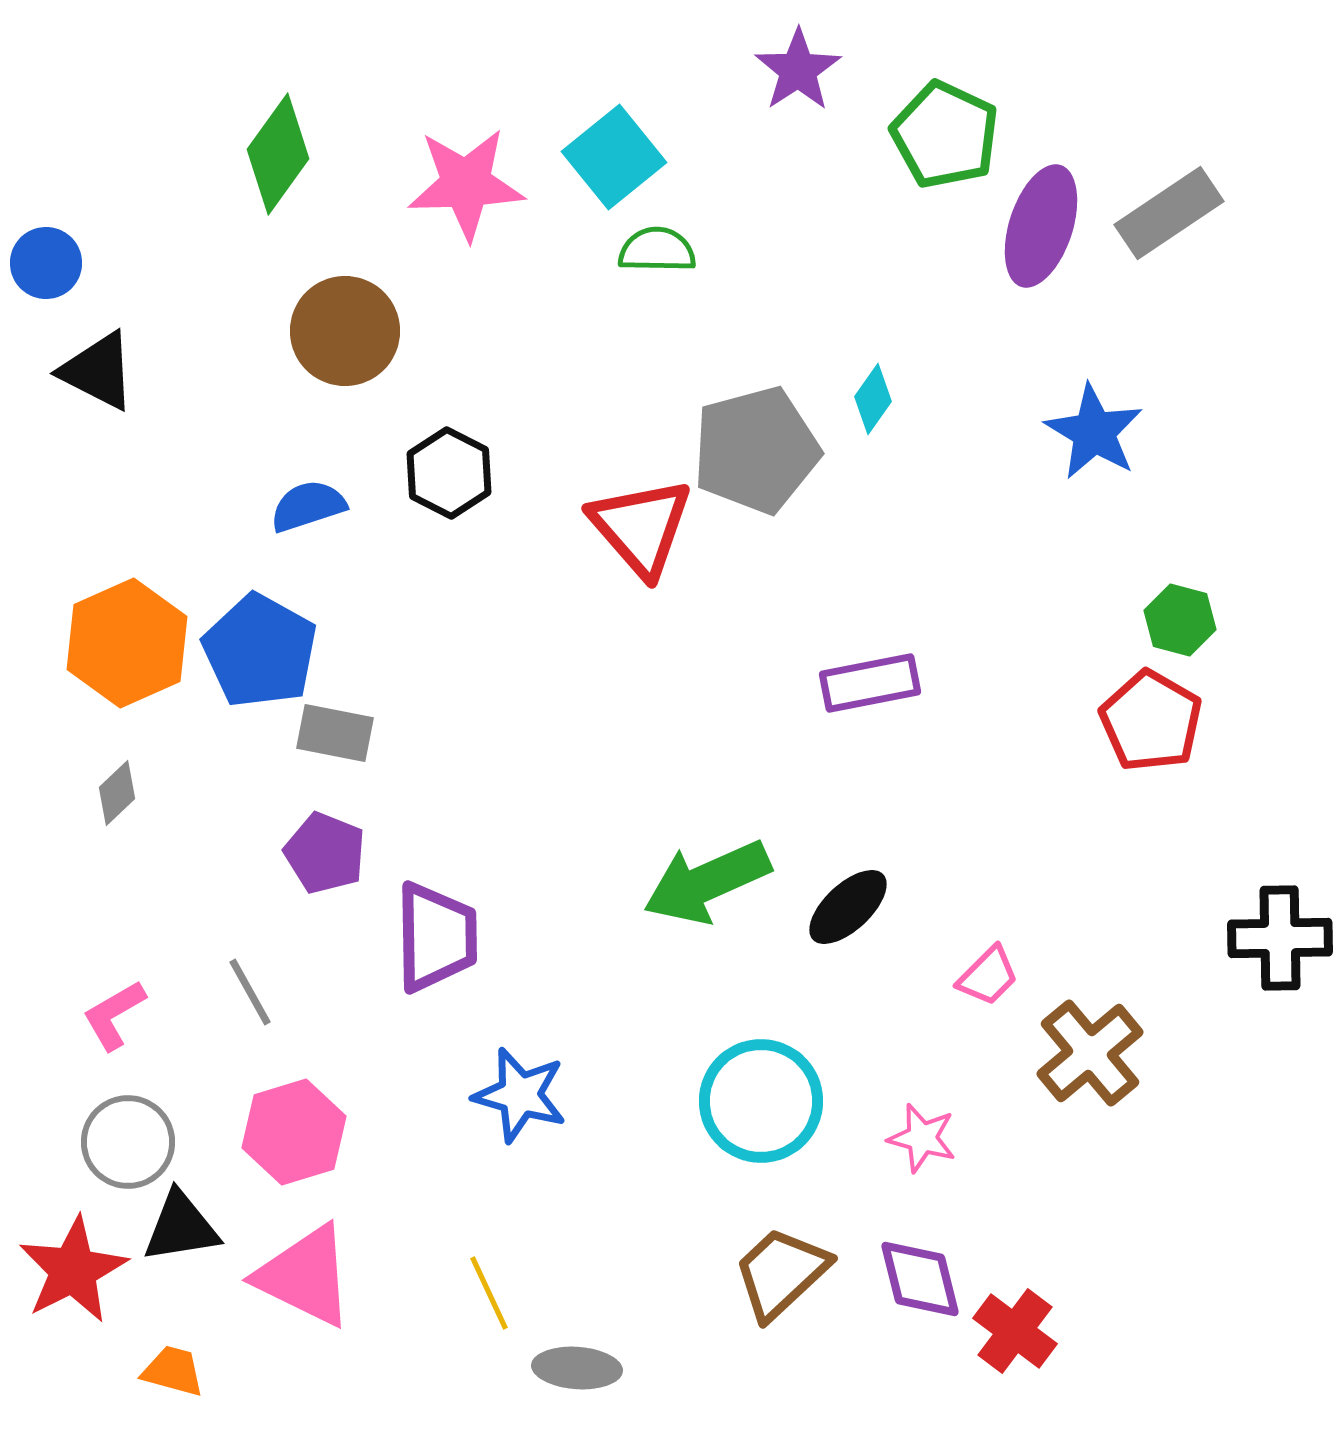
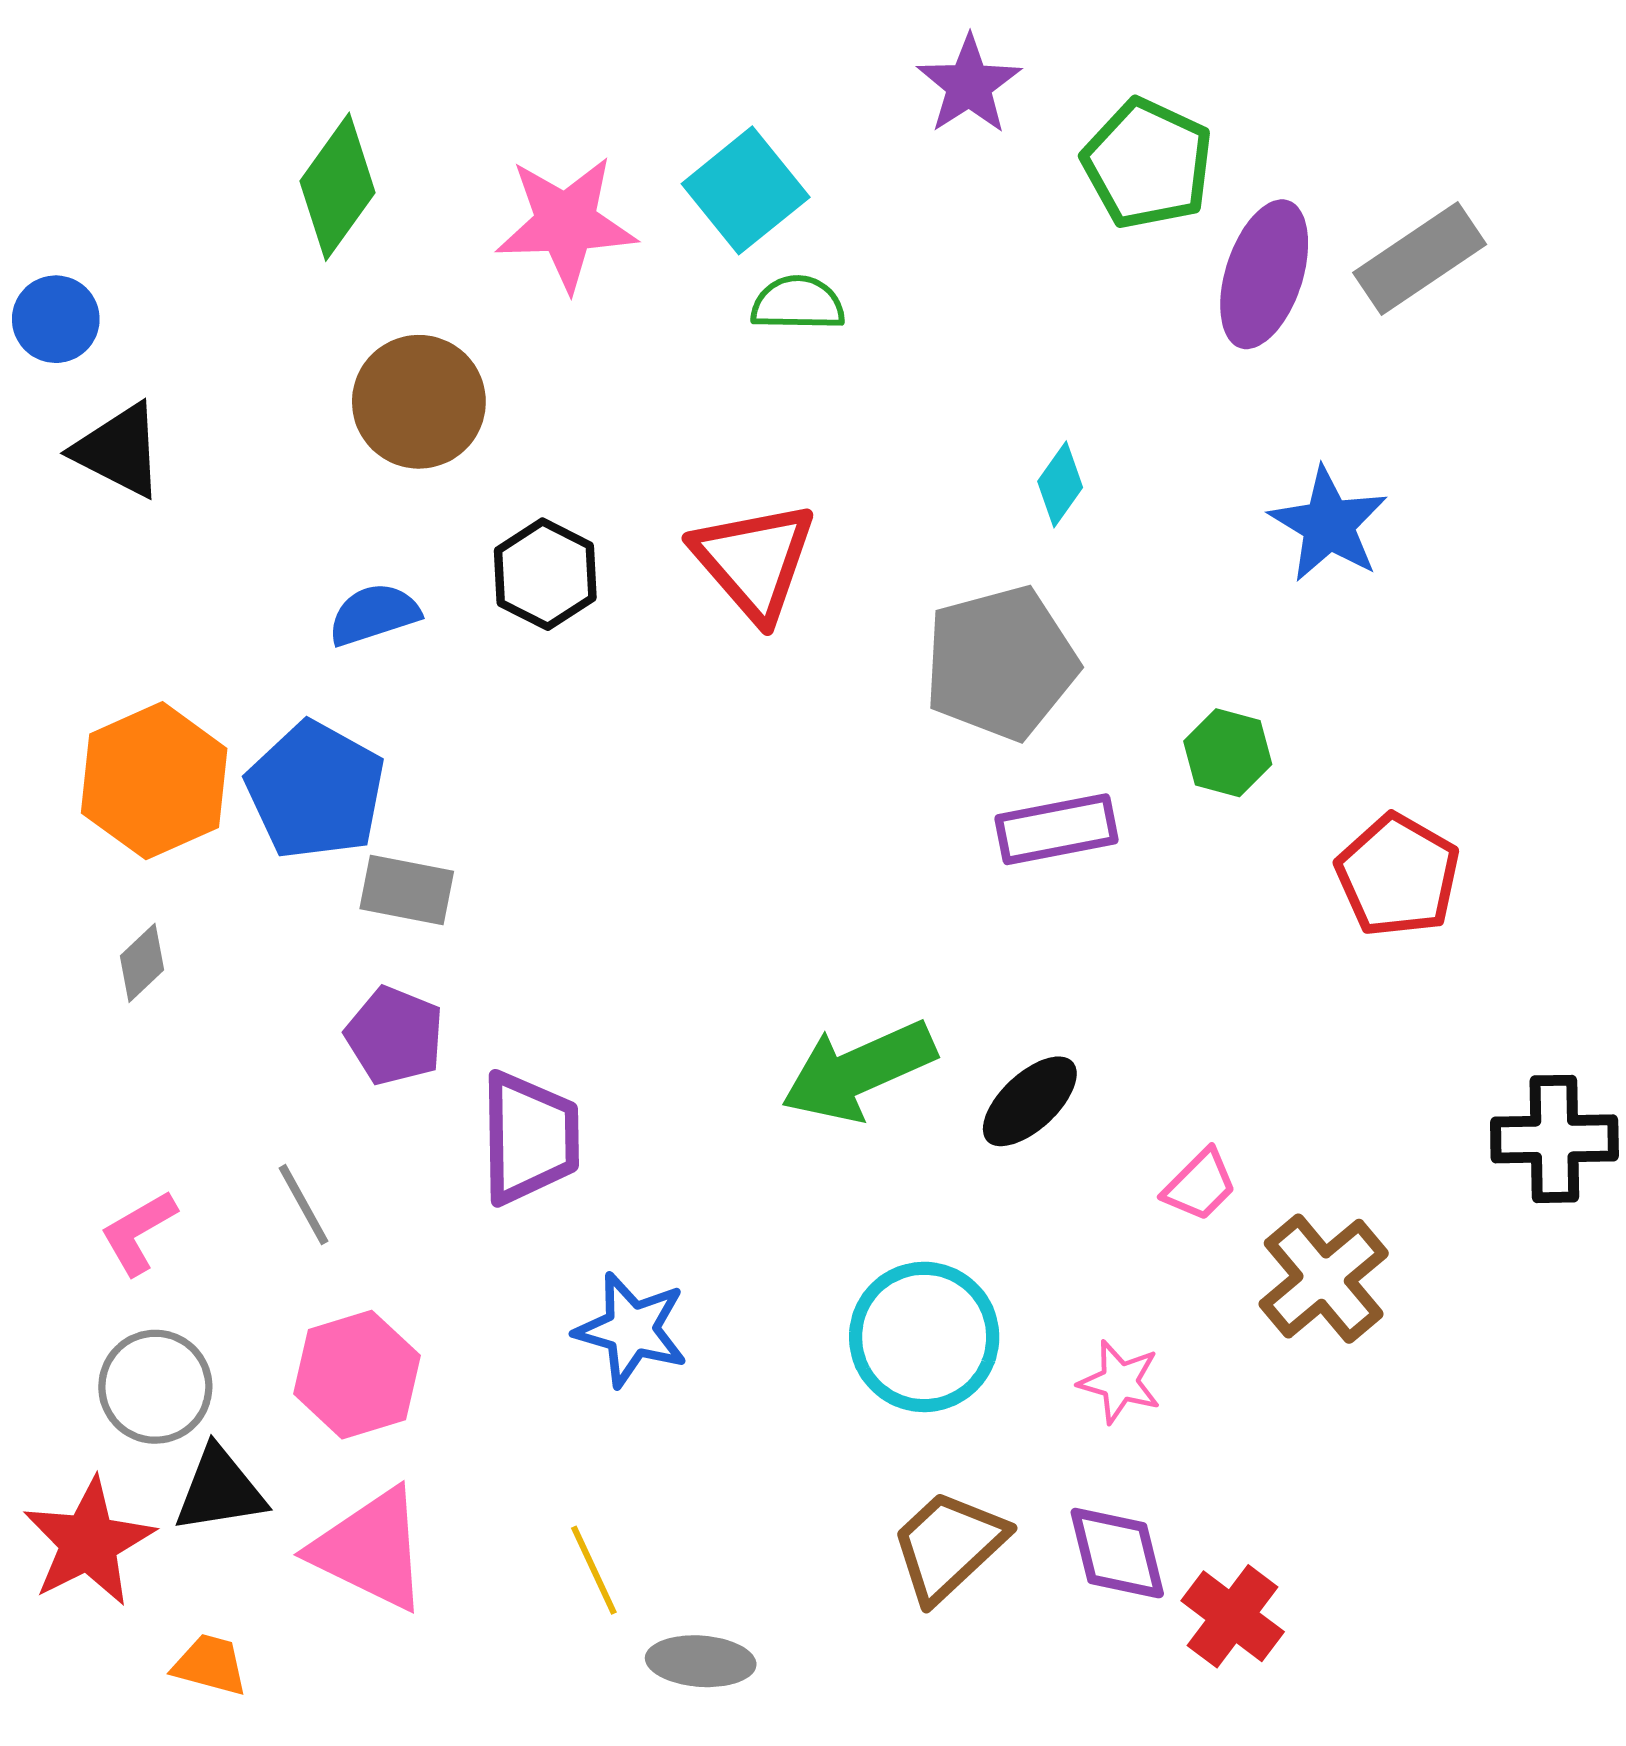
gray pentagon: (756, 450) -> (1001, 663), moved
red triangle: (641, 527) -> (754, 561), moved
green hexagon: (1180, 620) -> (1228, 753), moved

